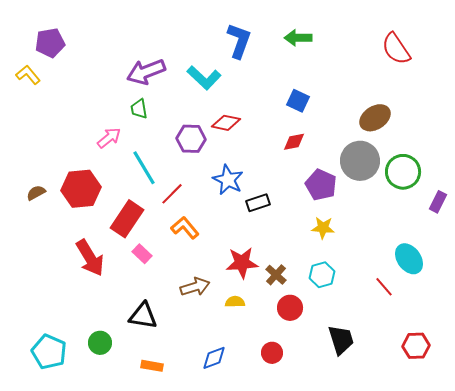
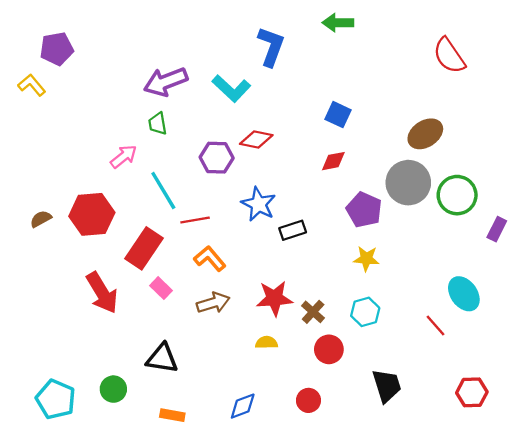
green arrow: (298, 38) -> (338, 23), moved
red line: (172, 194) -> (195, 220), turned 35
brown arrow: (195, 287) -> (213, 303), moved

